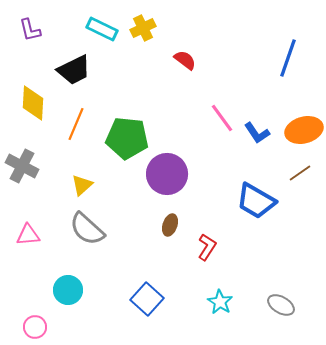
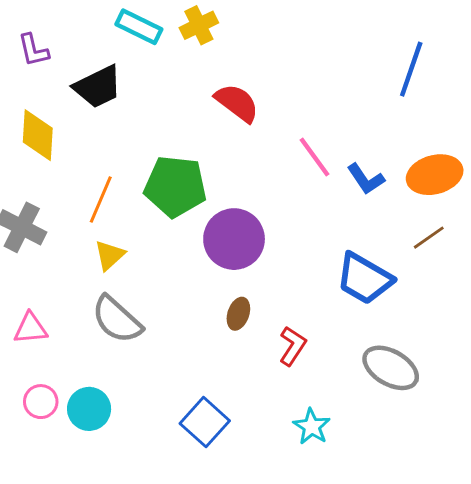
purple L-shape: (30, 30) -> (33, 50), moved
red semicircle: (185, 60) -> (237, 103), moved, size x1.4
orange line: (76, 124) -> (101, 200), moved
gray ellipse: (281, 305) -> (391, 368), moved, size x1.4
pink circle: (35, 327) -> (41, 402), moved

